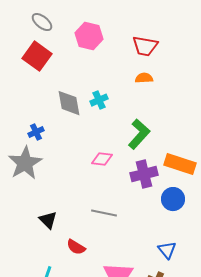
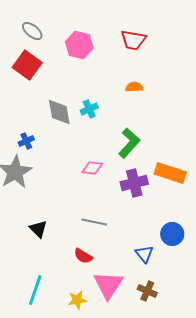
red trapezoid: (145, 46) -> (133, 40), moved
blue circle: (173, 199) -> (172, 234), moved
red semicircle: (76, 247) -> (83, 256), moved
blue triangle: (167, 250) -> (144, 254), moved

